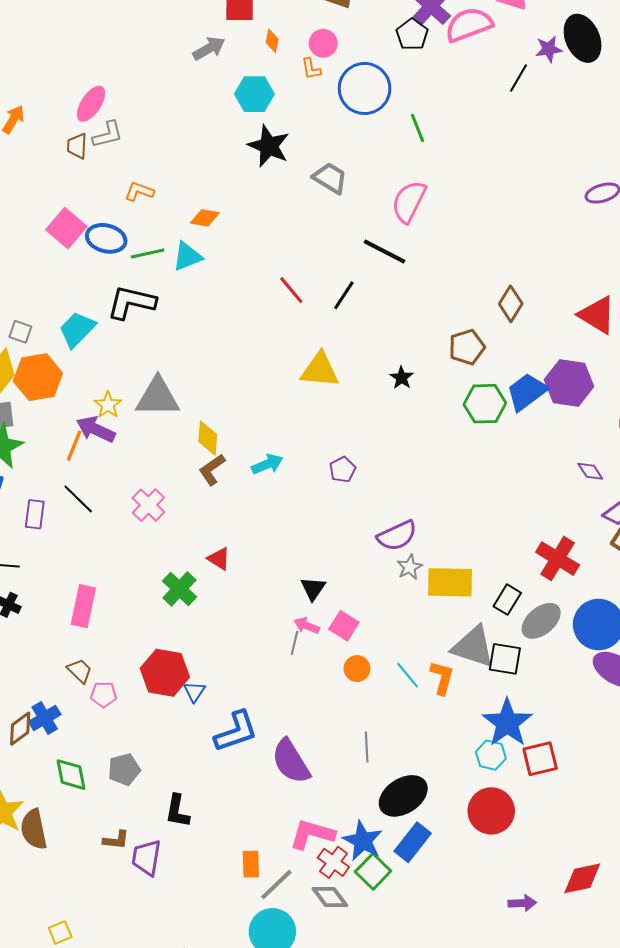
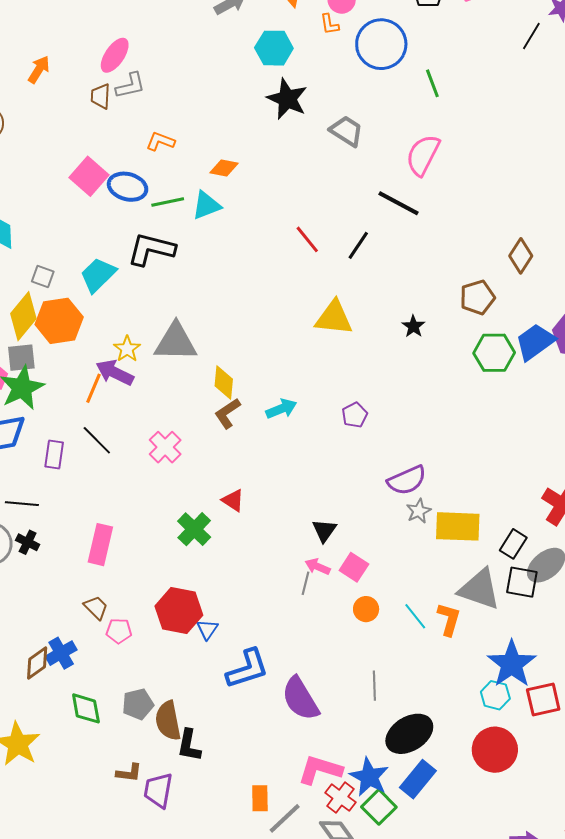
black square: (505, 659) -> (522, 582), moved
brown semicircle: (34, 829) -> (168, 721), moved

